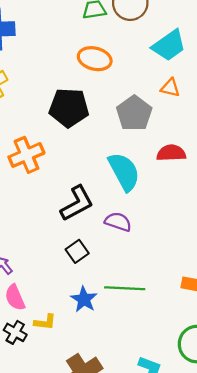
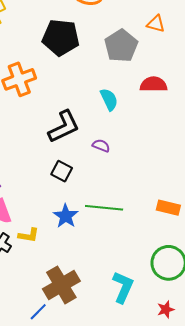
cyan semicircle: (124, 172) -> (109, 99), size x0.6
purple semicircle: (118, 222) -> (101, 146), size x0.7
black square: (77, 251) -> (62, 171), turned -30

